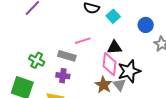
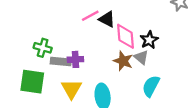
black triangle: (114, 47) -> (107, 19), moved, turned 42
gray rectangle: (67, 56) -> (61, 61), moved
black star: (129, 71) -> (149, 40), size x0.7

